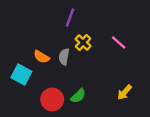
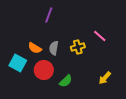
purple line: (70, 18) -> (49, 15), moved
yellow cross: (83, 42) -> (78, 47), moved, turned 32
red circle: (52, 99) -> (44, 70), moved

